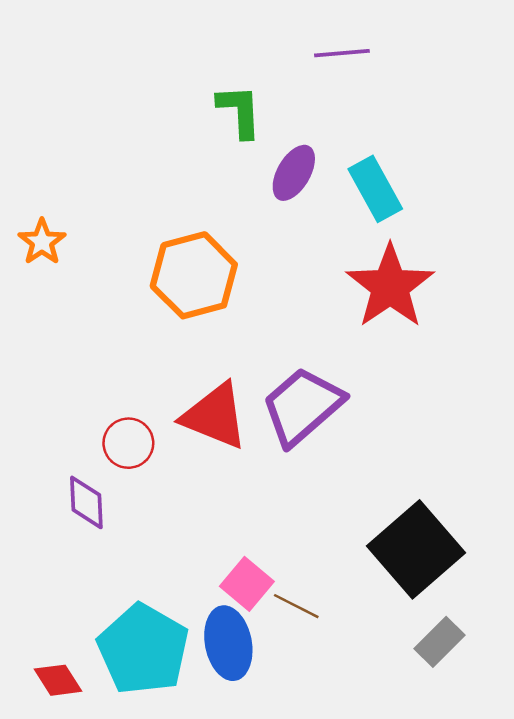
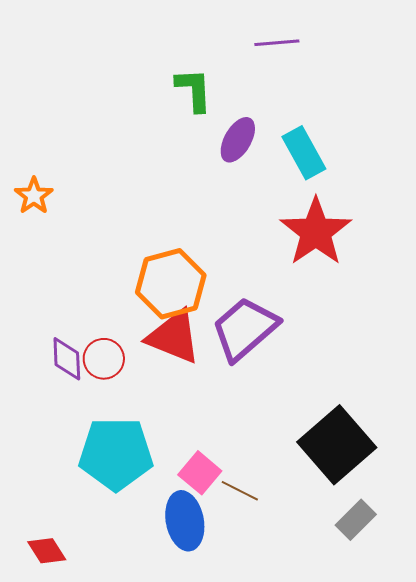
orange hexagon: (194, 275) -> (171, 284), moved
purple diamond: (86, 502) -> (67, 359), moved
cyan pentagon: (143, 649) -> (116, 454), moved, turned -30

